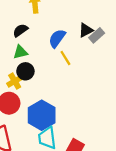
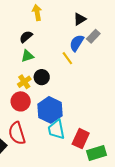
black triangle: (86, 30) -> (80, 19), moved
blue semicircle: (57, 38) -> (77, 43), moved
black circle: (25, 71) -> (42, 77), moved

